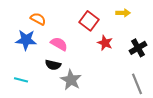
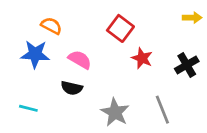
yellow arrow: (123, 13) -> (192, 18), moved
gray star: (71, 80) -> (115, 112), moved
gray line: (137, 84) -> (162, 110), moved

